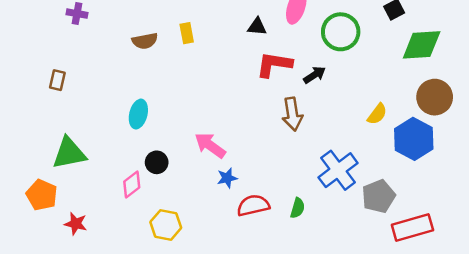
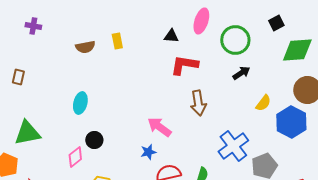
black arrow: (315, 75) -> (241, 73), moved
pink arrow: (210, 145) -> (159, 127), moved

